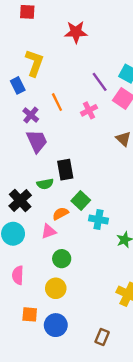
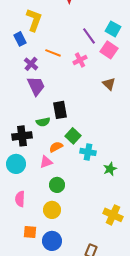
orange line: (57, 102) -> (53, 53), turned -42
black cross: (20, 201) -> (22, 136), turned 36

